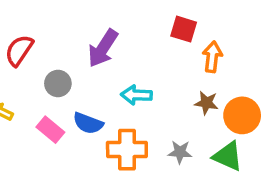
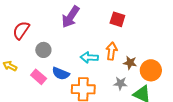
purple arrow: (103, 48) -> (71, 17), moved
orange arrow: (212, 57) -> (111, 51), moved
gray star: (180, 152) -> (120, 83), moved

